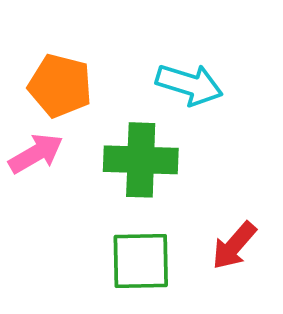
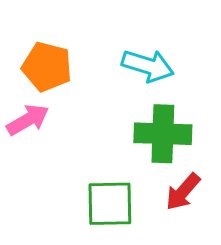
green cross: (141, 160) -> (163, 134), moved

